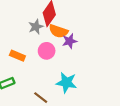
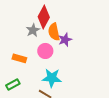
orange semicircle: (58, 31) -> (54, 32), turned 66
cyan star: (66, 83) -> (52, 78), moved

